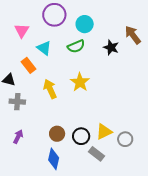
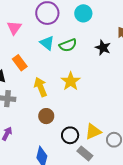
cyan circle: (85, 24) -> (83, 13), moved
cyan triangle: (44, 48) -> (47, 43), moved
brown circle: (57, 134) -> (46, 116), moved

